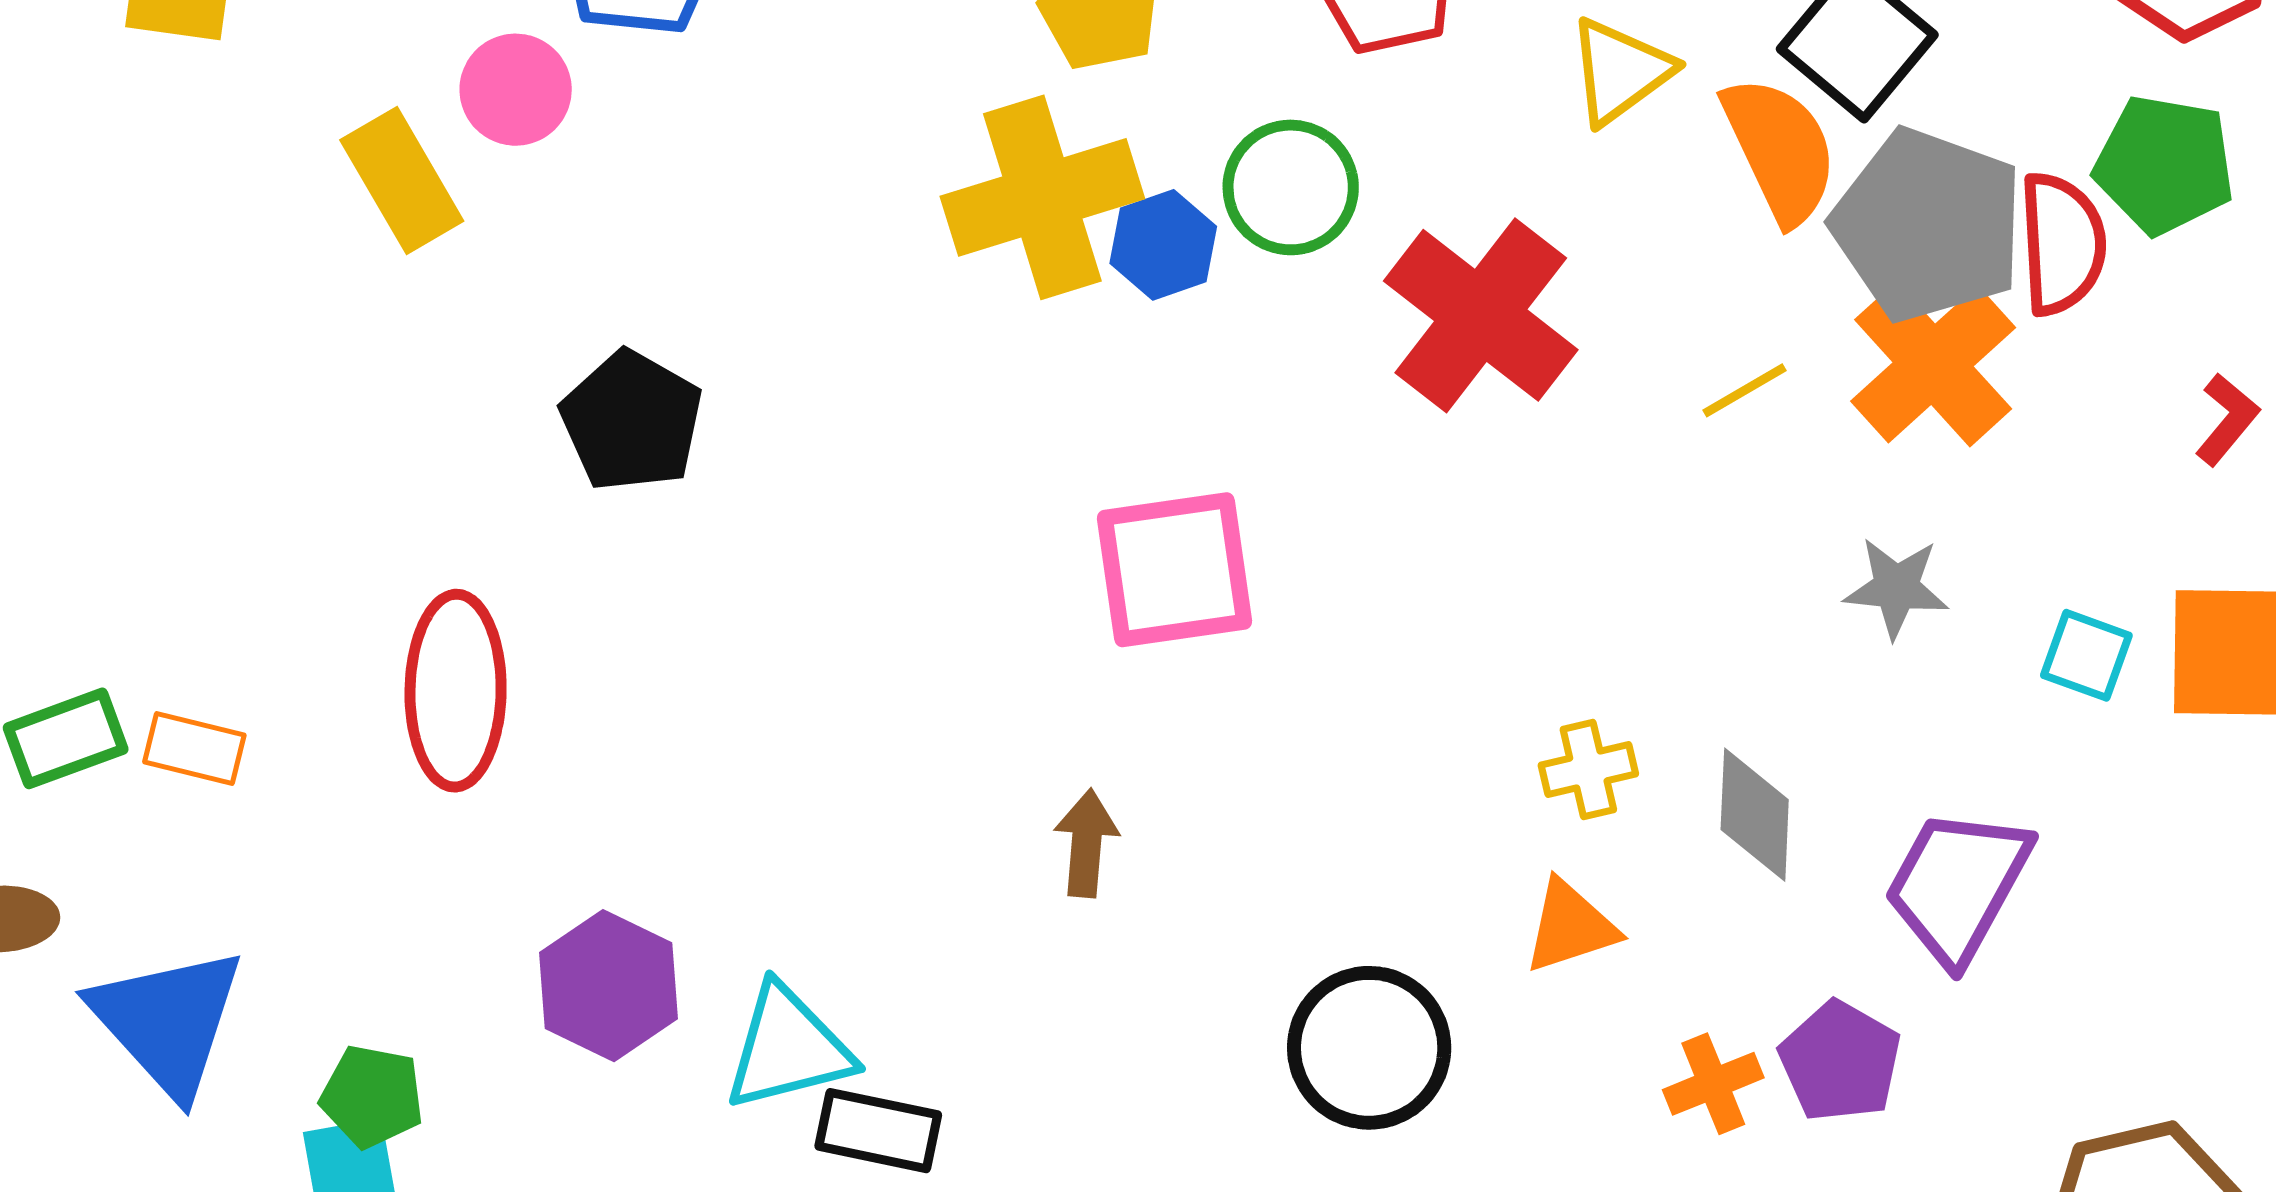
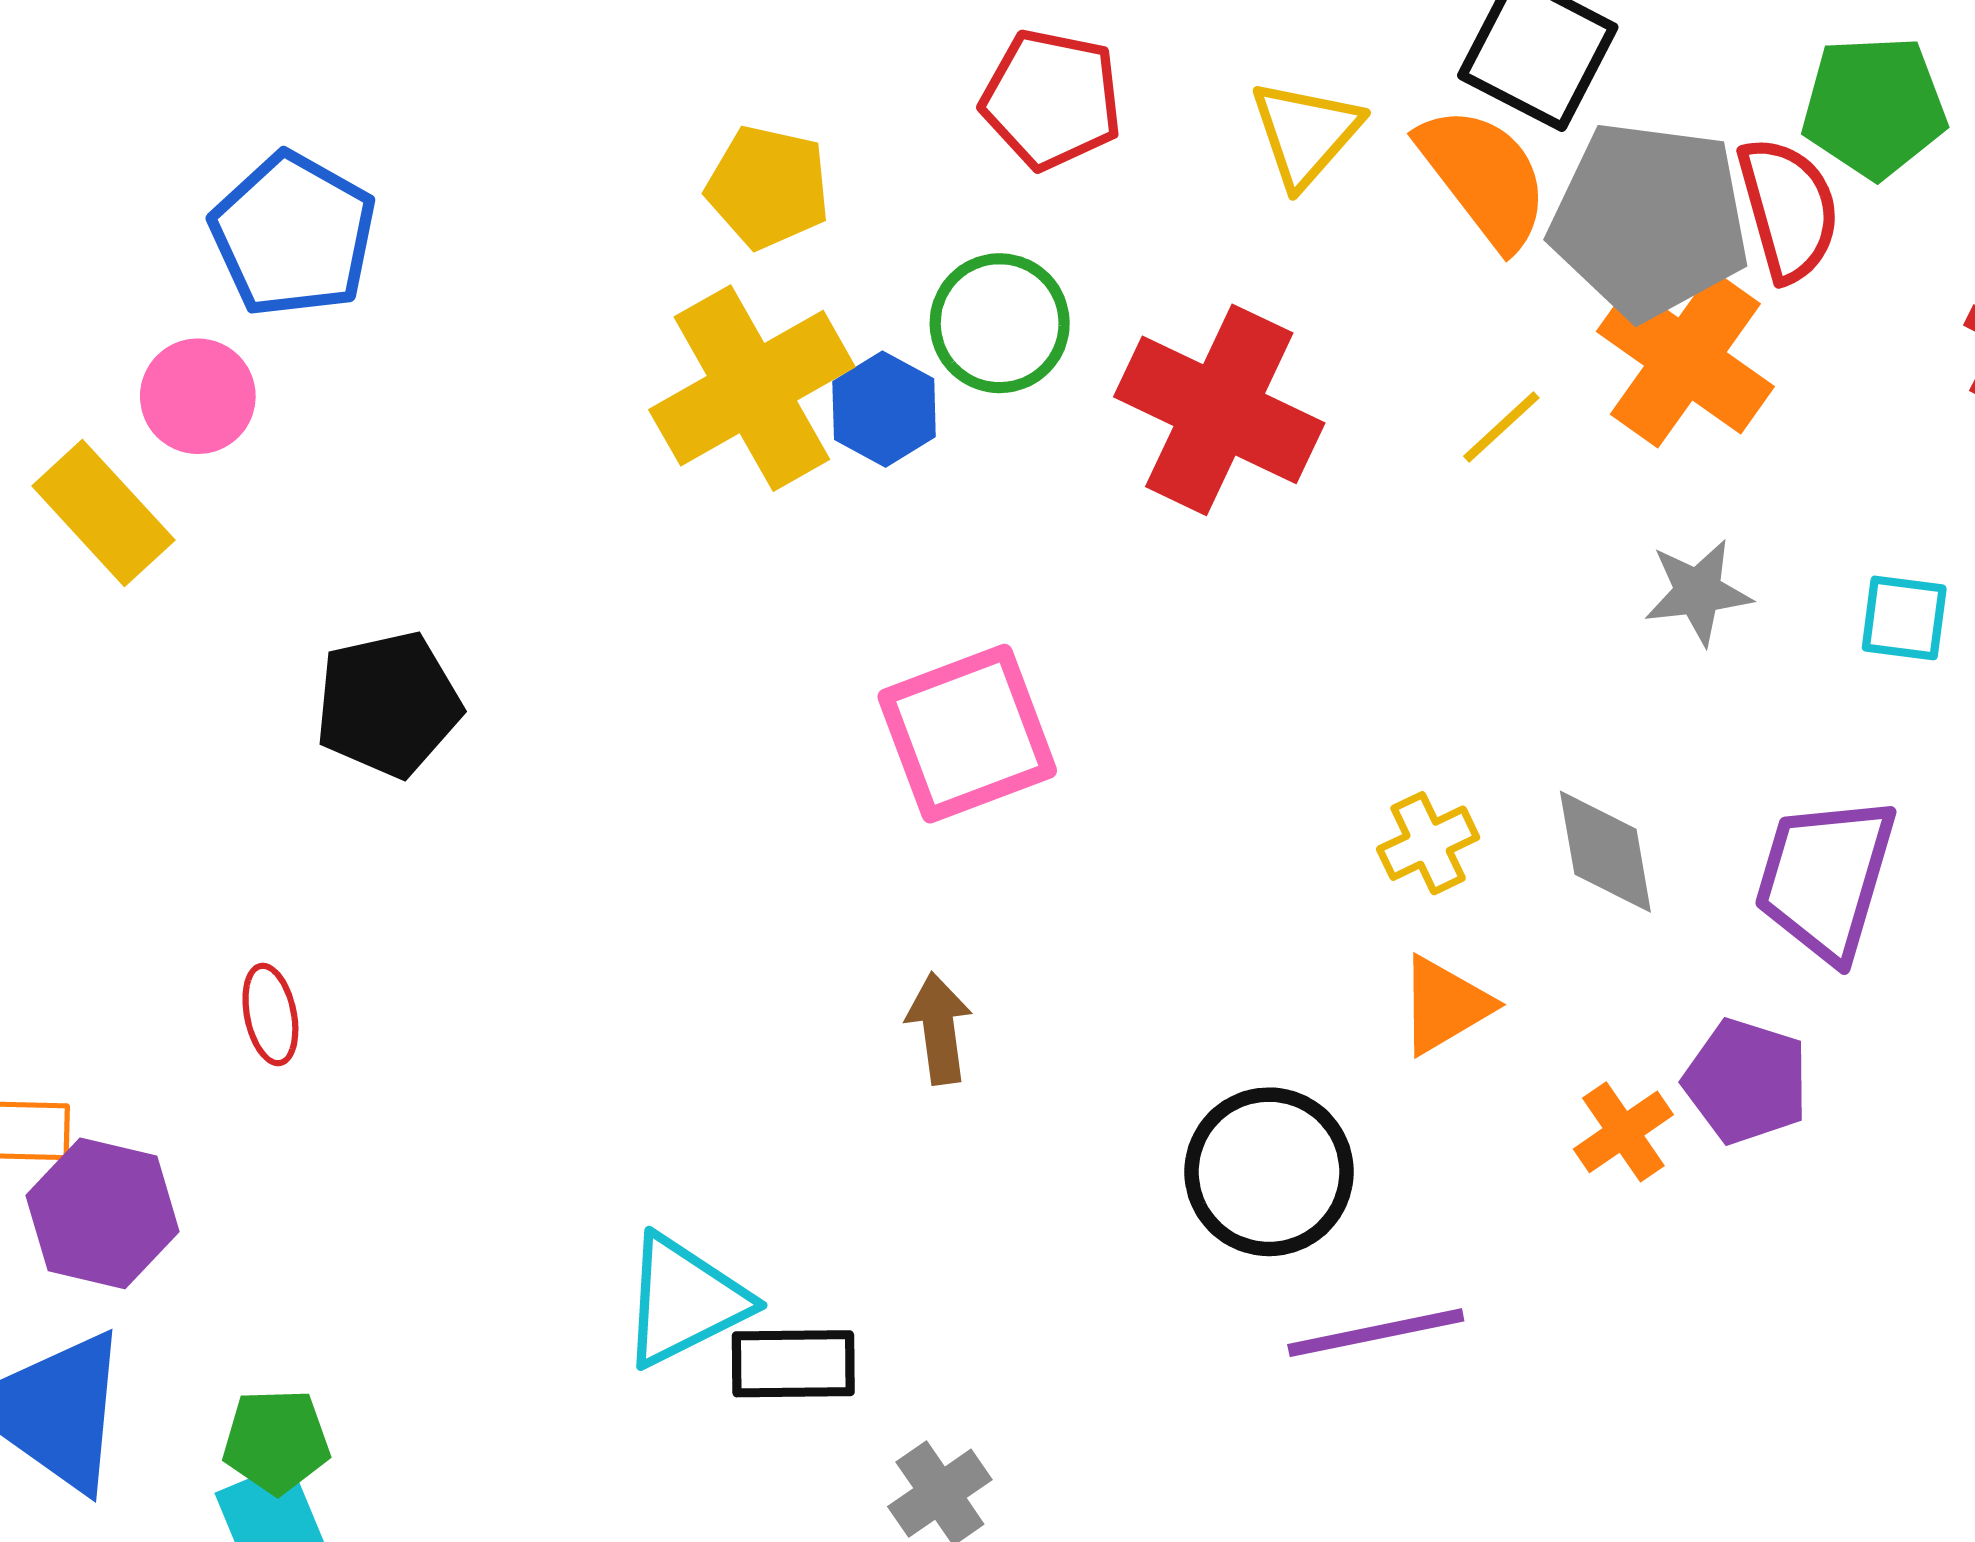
black pentagon: (632, 421) -> (388, 704), turned -30
red ellipse: (456, 691) -> (270, 1014), size x0.5
purple hexagon: (609, 986) -> (103, 1213), moved

